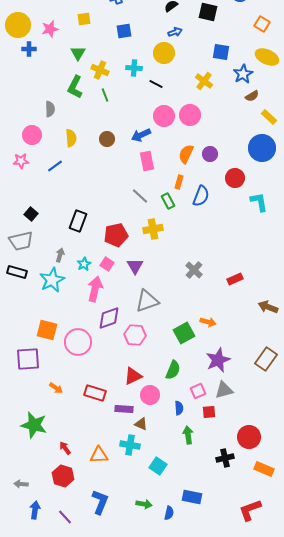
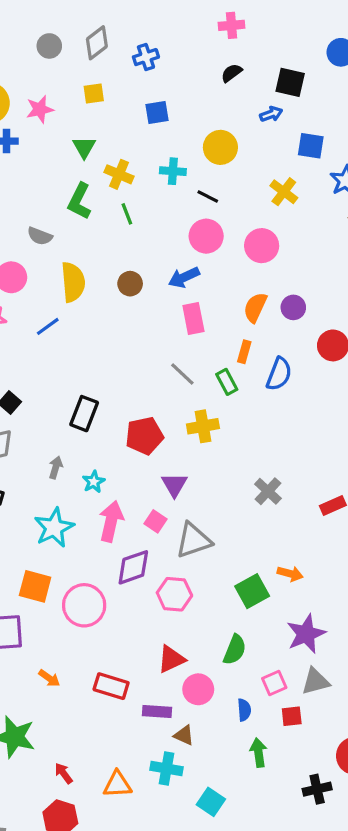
blue arrow: (175, 32) -> (271, 114), moved
gray semicircle: (50, 109) -> (40, 236), turned 112
pink circle: (164, 116) -> (206, 236), moved
yellow semicircle: (71, 138) -> (73, 282), size x1.4
pink square: (107, 264) -> (155, 521), moved
cyan star: (52, 280) -> (54, 528), moved

